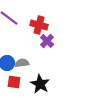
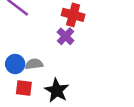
red cross: (39, 25) -> (73, 15), moved

